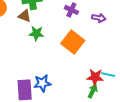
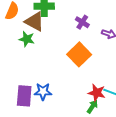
brown triangle: (25, 16) -> (35, 22), size x1.5
green star: (36, 33) -> (27, 39), moved

